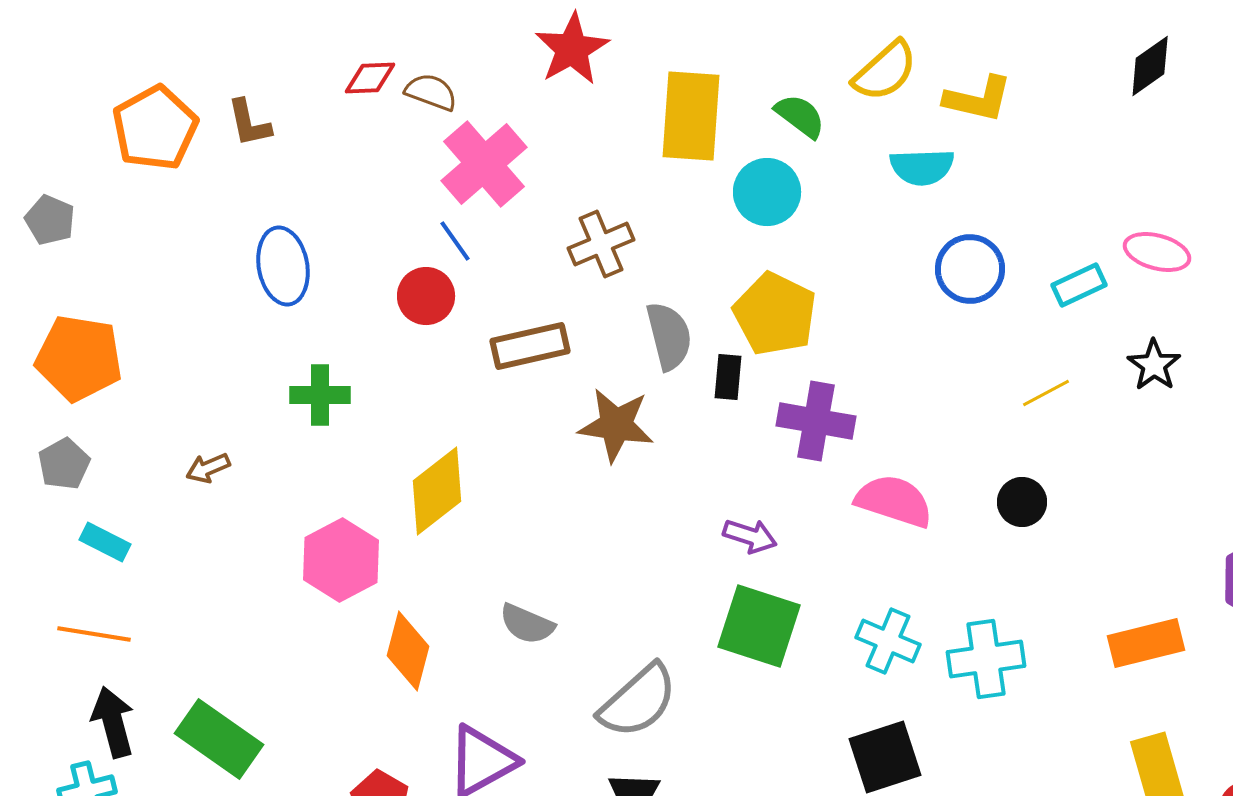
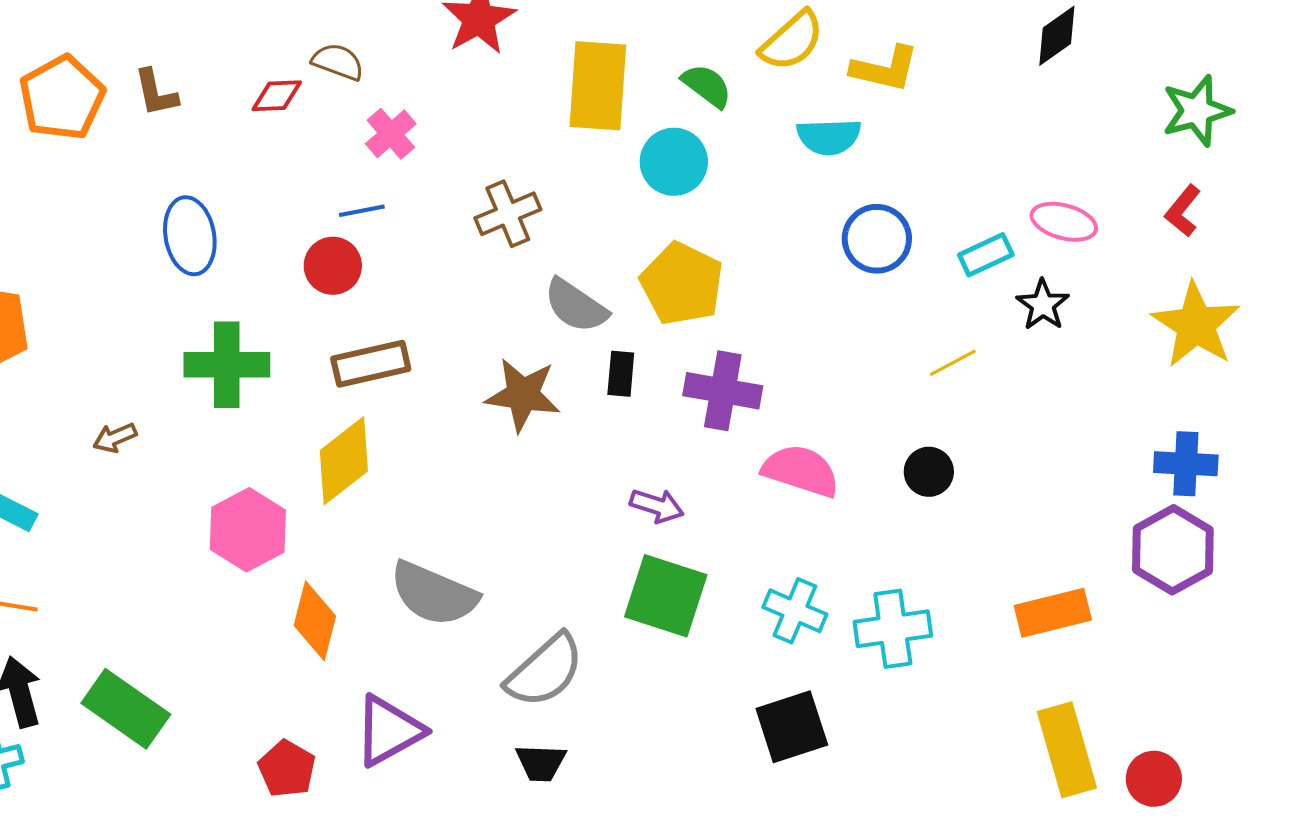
red diamond: (370, 78) -> (277, 96), moved
pink cross: (484, 164) -> (391, 134), size x0.6
blue line: (455, 241) -> (362, 211), turned -66
gray semicircle: (669, 336) -> (576, 306), turned 138
brown rectangle: (530, 346) -> (371, 364), moved
black star: (1154, 365) -> (1043, 305), moved
black rectangle: (728, 377) -> (621, 374), moved
green cross: (320, 395) -> (227, 365), size x1.4
gray semicircle: (527, 624) -> (434, 594), size x1.6

